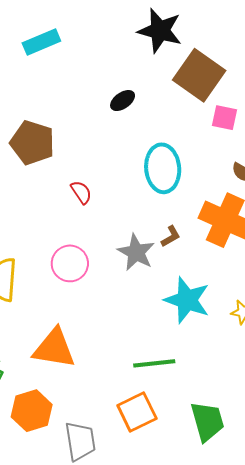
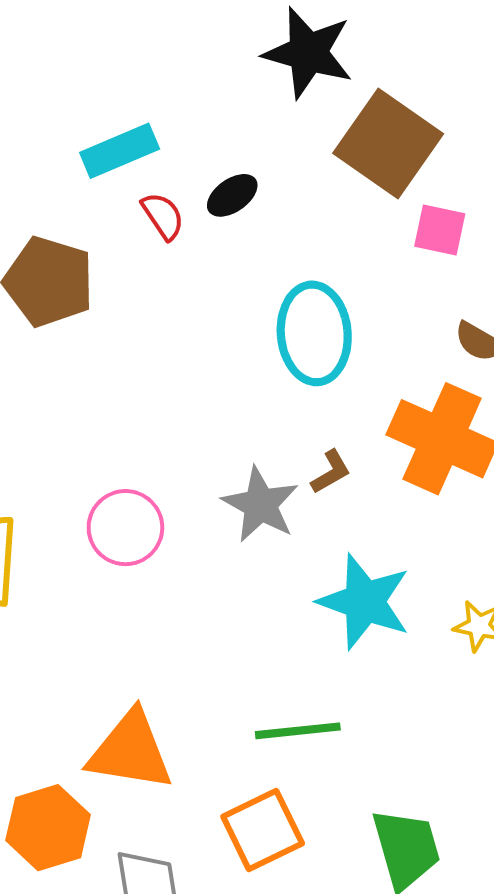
cyan rectangle: (41, 42) -> (120, 151), moved
red semicircle: (81, 192) -> (163, 216), moved
orange triangle: (54, 348) -> (130, 751), moved

